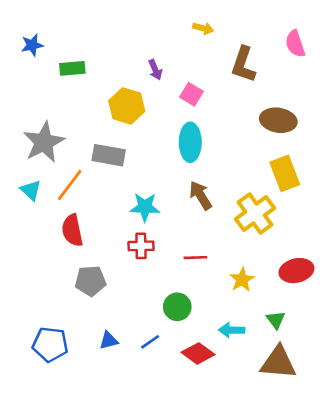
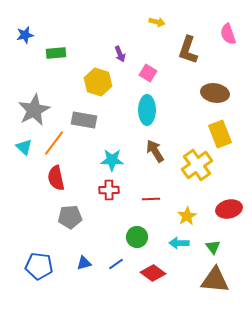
cyan arrow: (232, 330) -> (179, 243), moved

